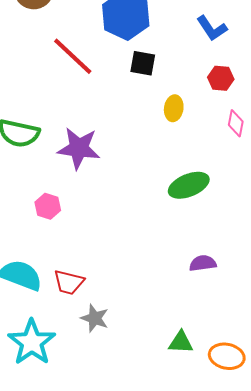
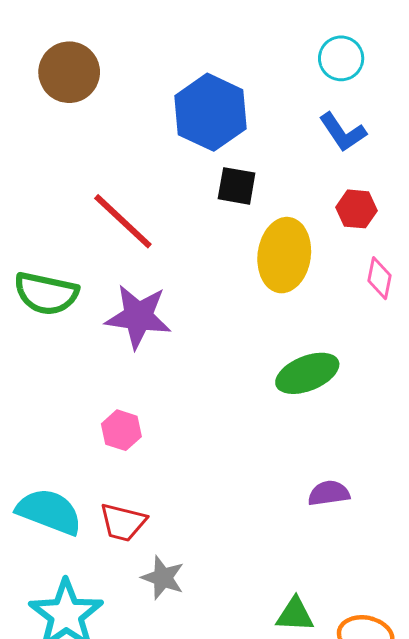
red line: (73, 56) -> (123, 221), moved
yellow ellipse: (174, 108) -> (284, 255), size x1.8
pink hexagon: (48, 206) -> (121, 430), moved

